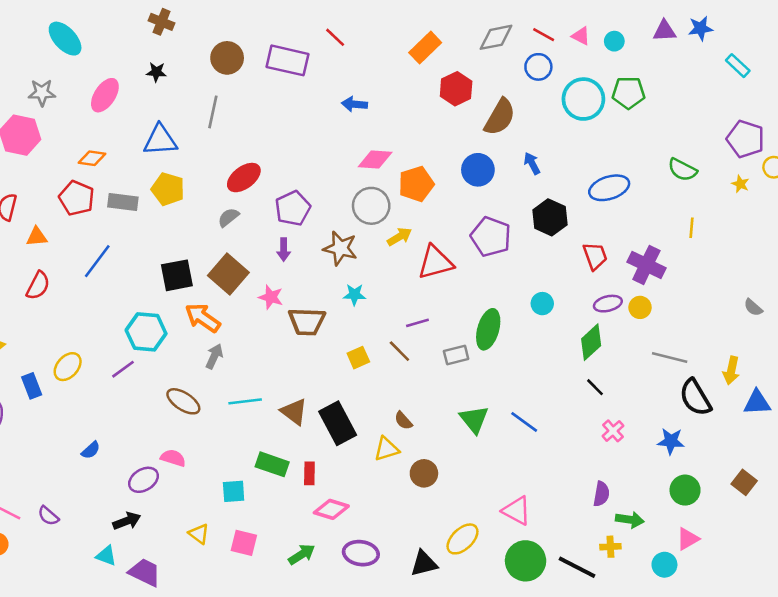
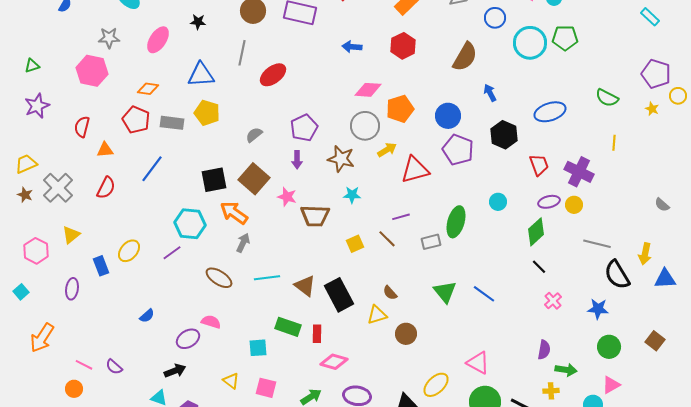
red hexagon: (456, 89) -> (403, 46), moved
blue circle: (478, 170) -> (448, 116), moved
red ellipse: (244, 178) -> (273, 75), moved

